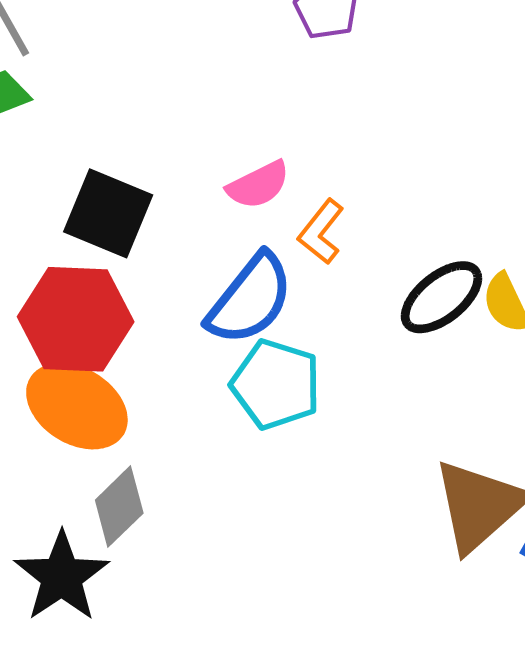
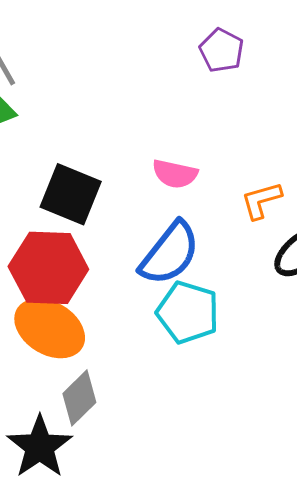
pink semicircle: (258, 185) -> (175, 174), turned 39
orange L-shape: (321, 232) -> (261, 200), moved, turned 36

